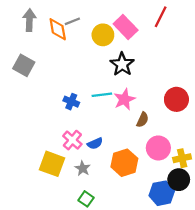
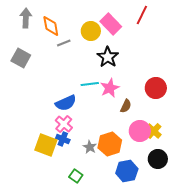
gray line: (72, 21) -> (64, 43), moved
blue cross: (71, 102) -> (63, 139), moved
blue semicircle: (95, 143) -> (66, 103), moved, size x1.5
yellow cross: (182, 158) -> (154, 131), moved, turned -35
gray star: (83, 168) -> (90, 147), moved
blue hexagon: (162, 193) -> (127, 171), moved

